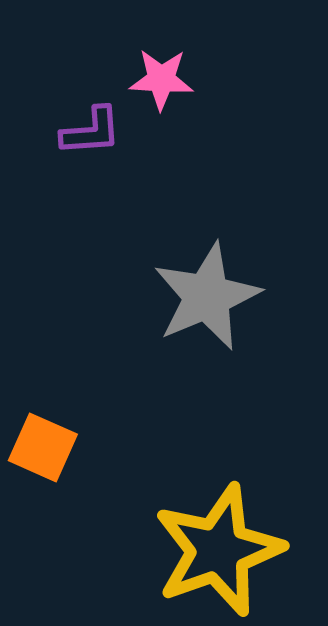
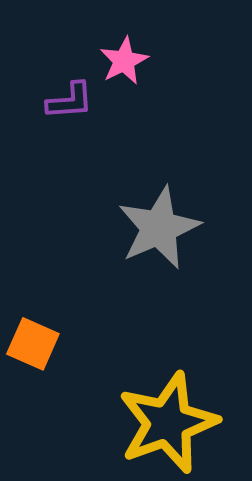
pink star: (161, 79) -> (124, 61), turned -30

